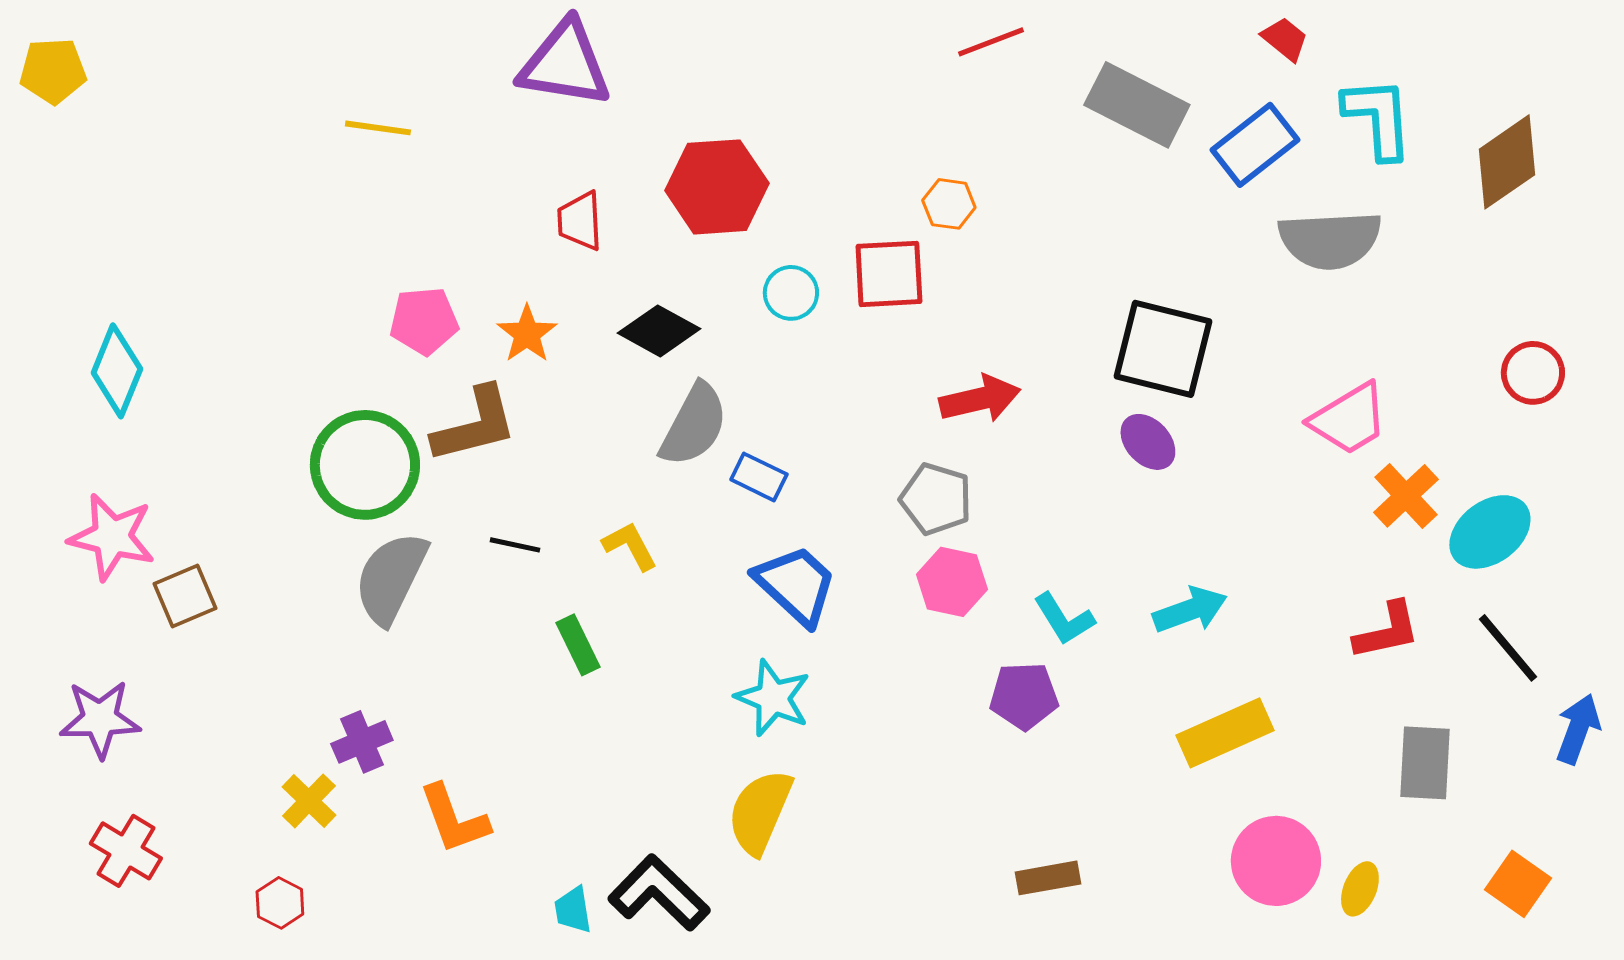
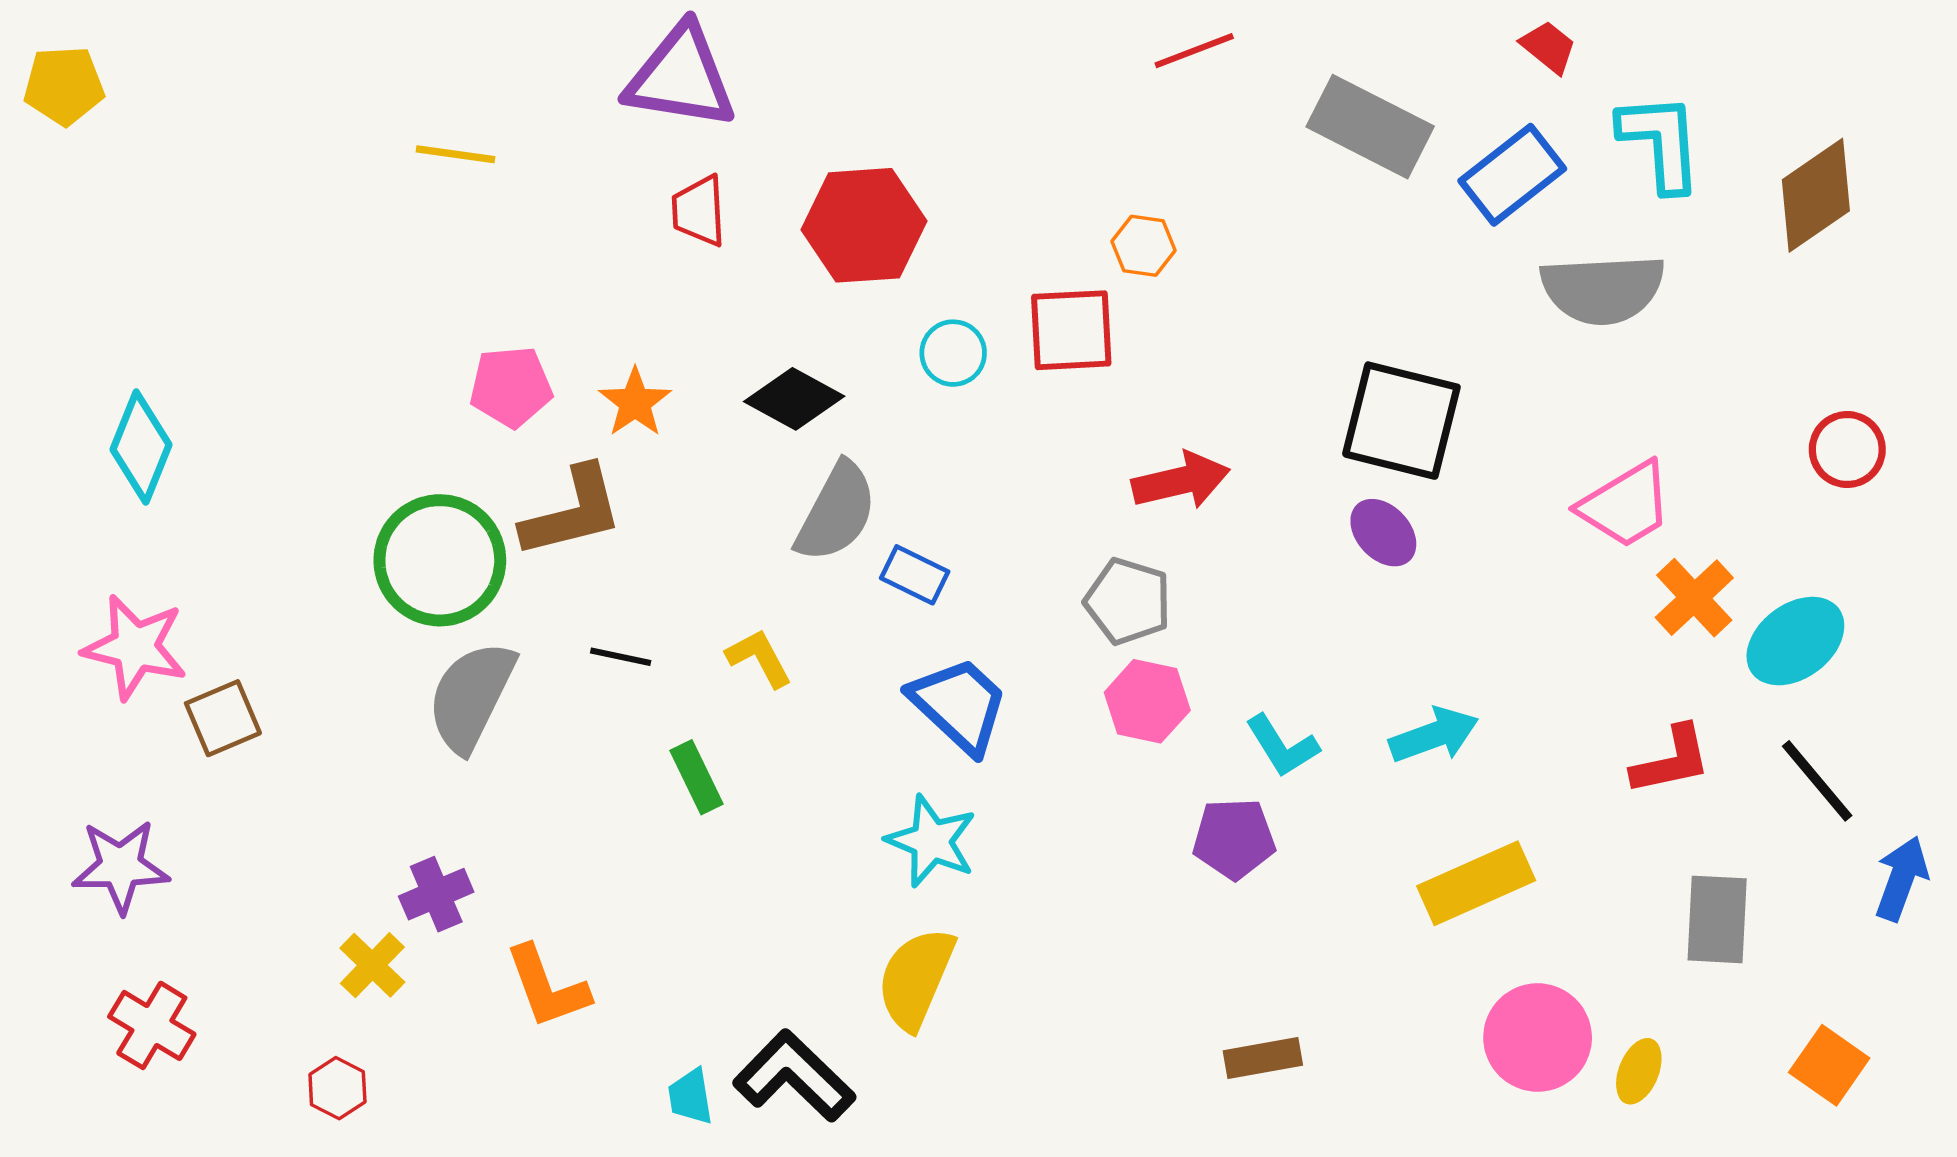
red trapezoid: (580, 221) -> (699, 211), moved

